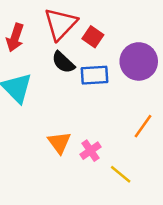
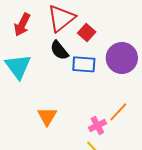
pink cross: (91, 151) -> (97, 126), moved

